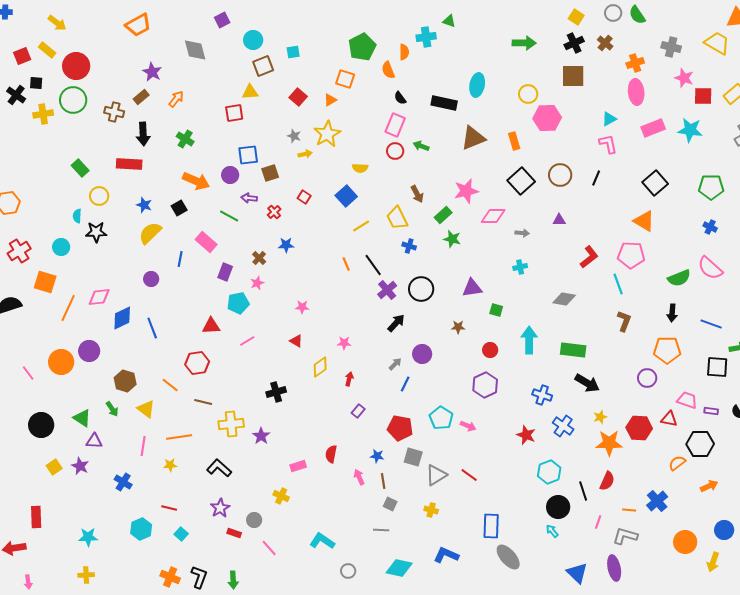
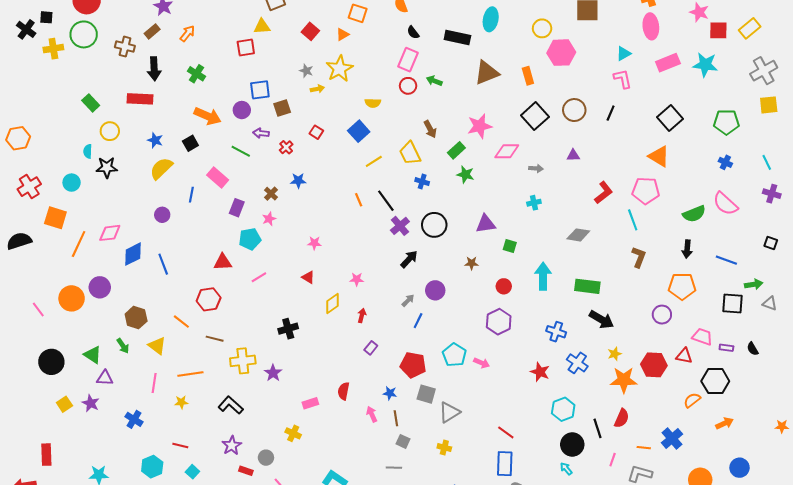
red line: (469, 475) -> (506, 432), moved

